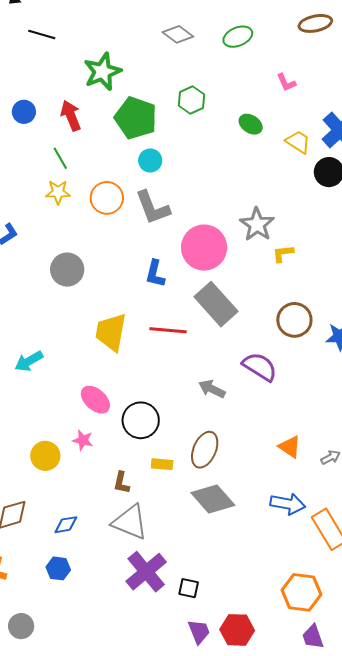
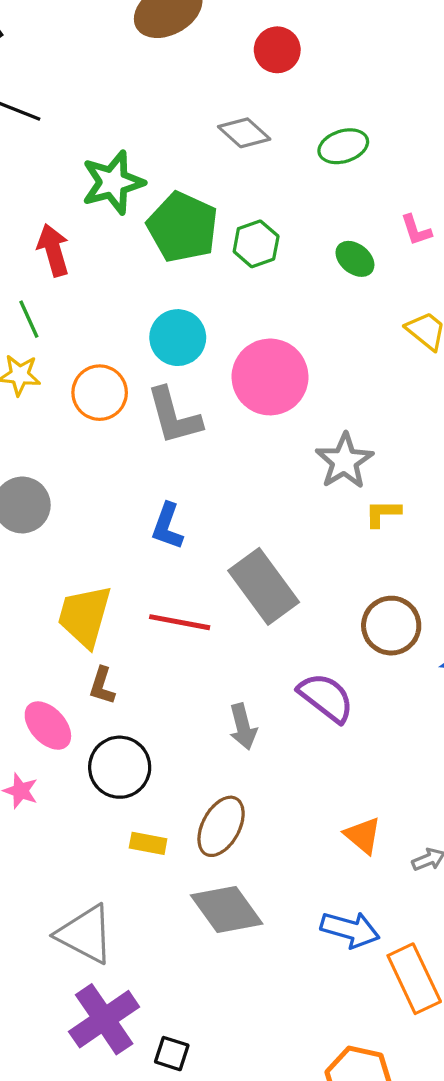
green pentagon: (136, 118) -> (183, 227), moved
green ellipse: (251, 124) -> (355, 259), moved
cyan circle: (150, 160) -> (178, 338), size x1.4
pink circle: (204, 248) -> (270, 377), moved
gray arrow: (212, 389) -> (243, 727), turned -136
brown L-shape: (121, 483) -> (102, 686), moved

